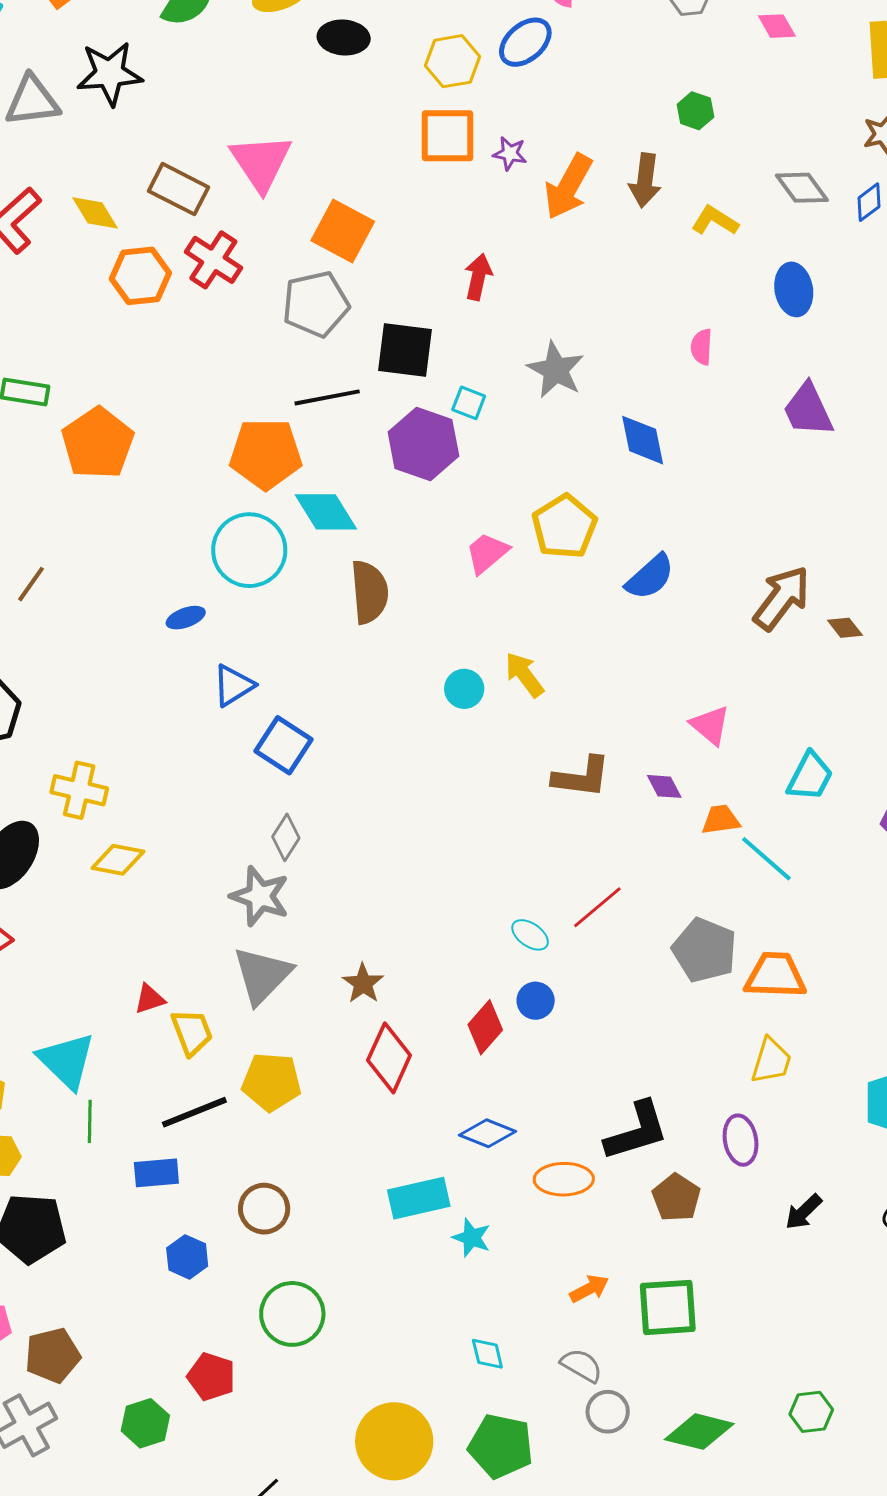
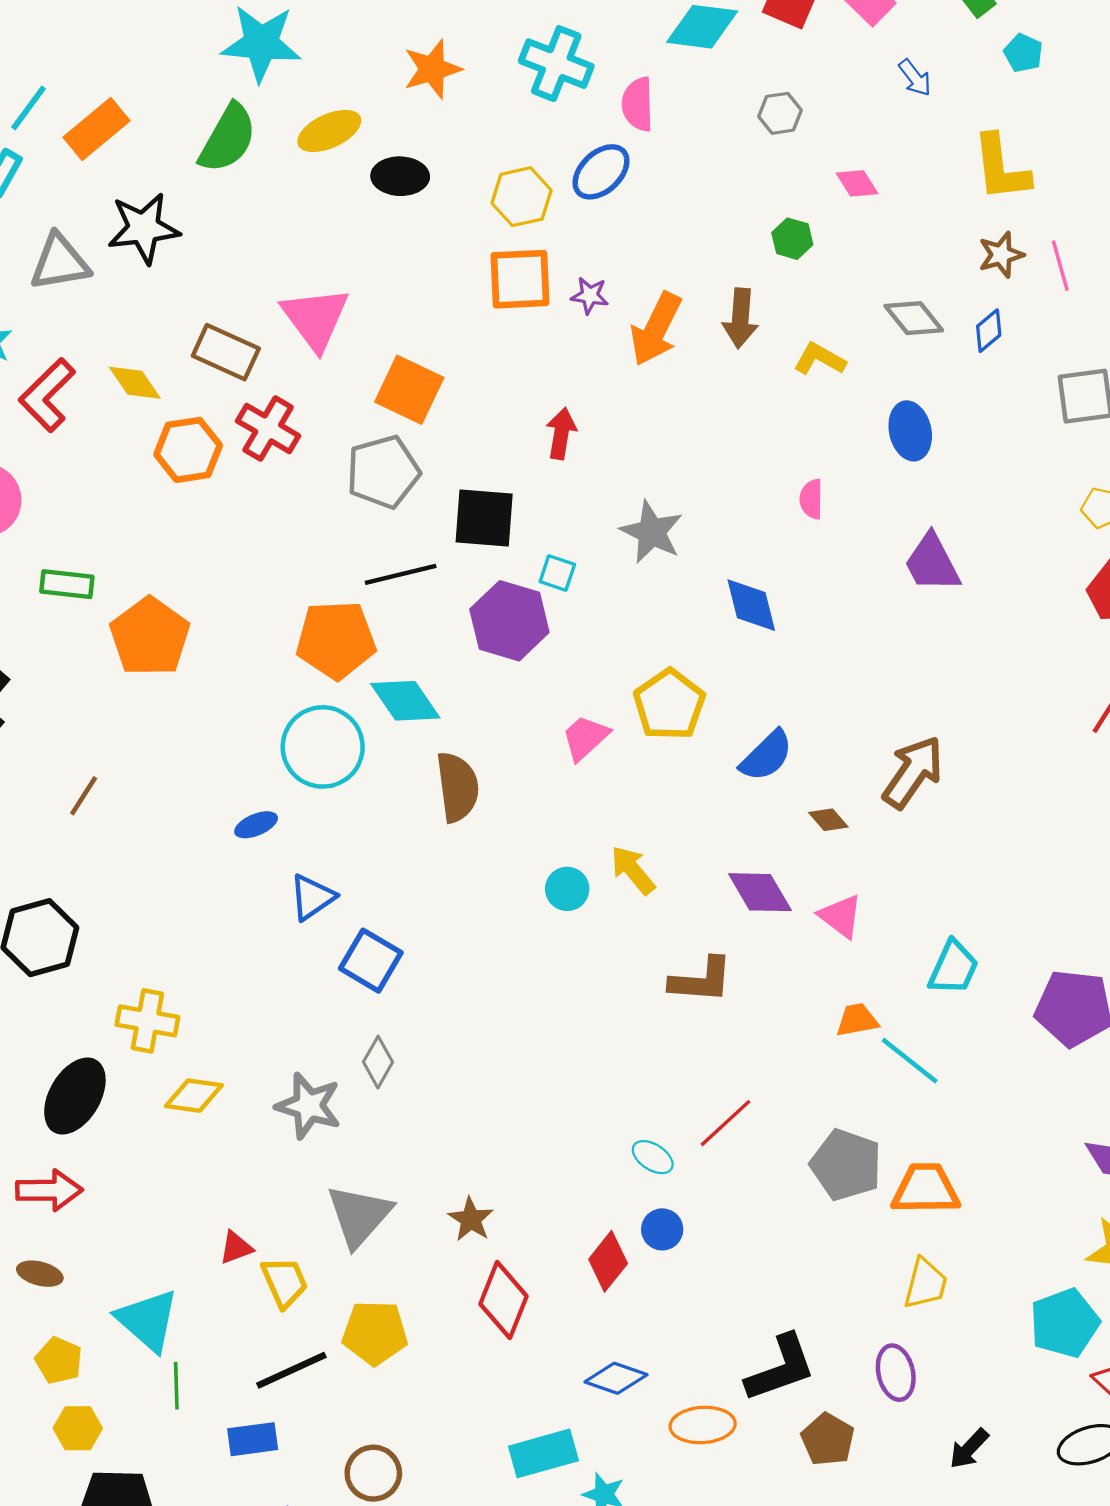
pink diamond: (777, 26) -> (857, 183), moved
brown diamond: (845, 628) -> (828, 820), moved
purple diamond: (664, 786) -> (760, 892), moved, size x1.6
gray star: (260, 896) -> (309, 1106), moved

